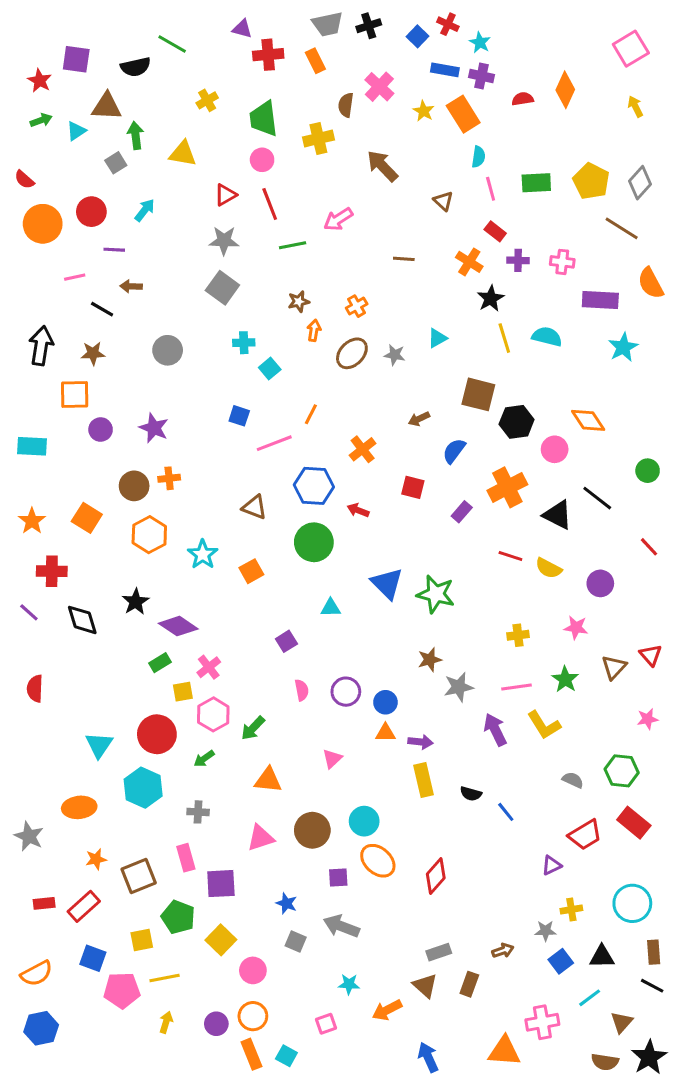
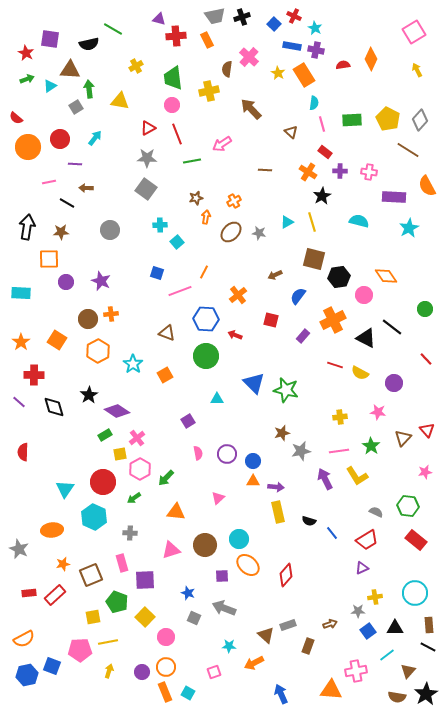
yellow line: (504, 338) -> (312, 222), moved
red trapezoid: (585, 835) -> (367, 540), moved
blue square: (93, 958) -> (52, 666), moved
brown triangle: (425, 986) -> (266, 635), moved

